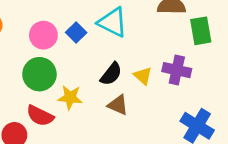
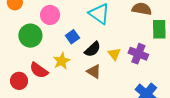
blue square: (76, 32) -> (72, 37), moved
green circle: (39, 74) -> (30, 36), moved
yellow star: (70, 97) -> (62, 61), turned 30

